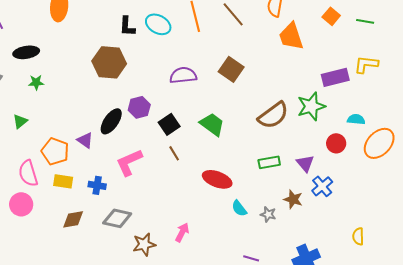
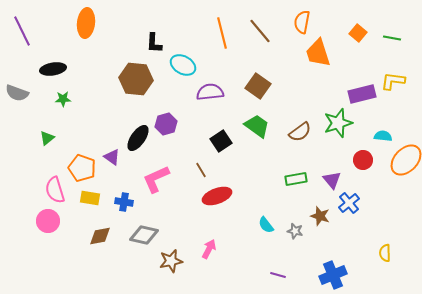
cyan ellipse: (158, 24) -> (183, 65), moved
brown semicircle: (273, 115) -> (300, 132), size x0.7
black square: (169, 124) -> (221, 141), moved
green trapezoid: (212, 124) -> (257, 126), moved
red ellipse: (217, 179) -> (217, 196), moved, turned -40

